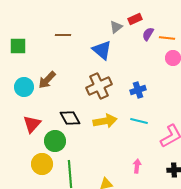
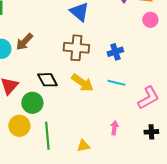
brown cross: (99, 86) -> (76, 48), turned 30
yellow arrow: (105, 121) -> (82, 83), turned 45

